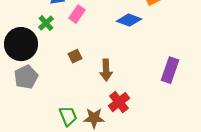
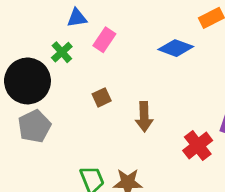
red cross: (119, 102) -> (198, 145), moved

